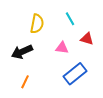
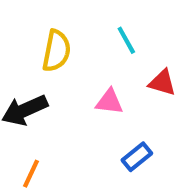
blue rectangle: (75, 74) -> (137, 157), size x0.6

